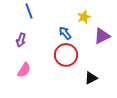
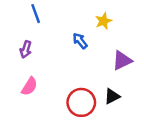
purple triangle: (102, 36) -> (122, 60), moved
red circle: (66, 55) -> (81, 102), moved

